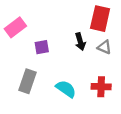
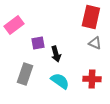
black arrow: (80, 42) -> (56, 54), moved

